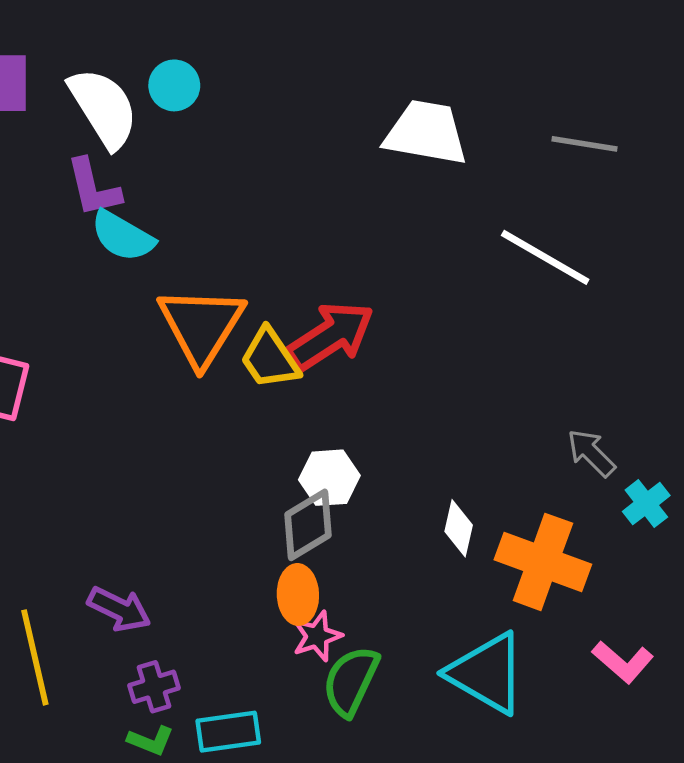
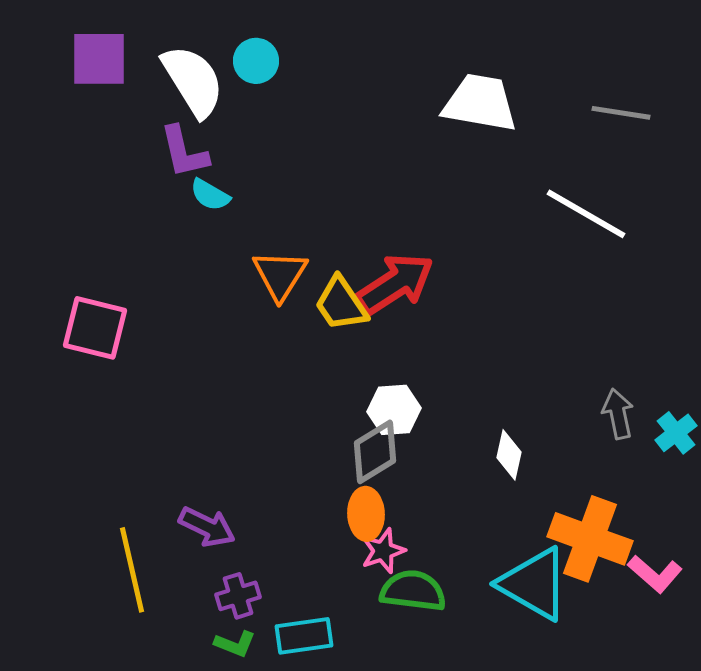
cyan semicircle: (123, 236) -> (210, 195), size x0.7
orange triangle: (201, 326) -> (280, 275), size x0.7
gray arrow: (591, 453) -> (618, 414), moved, turned 33
orange cross: (543, 562) -> (590, 539), moved
green semicircle: (351, 681) -> (413, 591), turned 72

